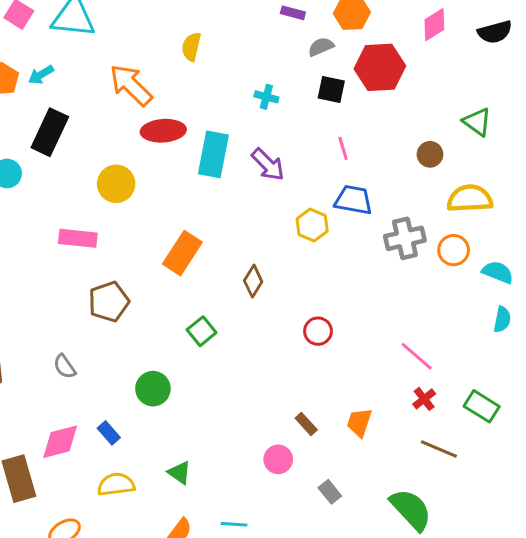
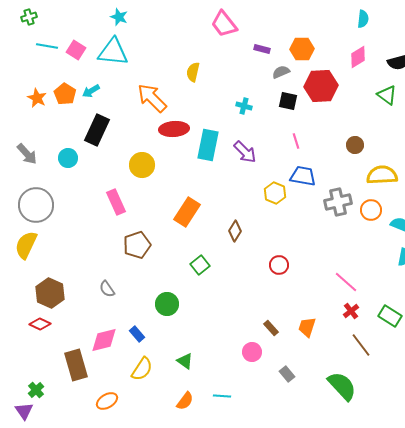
green triangle: (477, 122) -> (387, 95), moved
pink rectangle: (78, 238) -> (116, 202), turned 60
brown line: (439, 449) -> (361, 345), turned 30
yellow semicircle: (116, 484) -> (142, 369), turned 130

